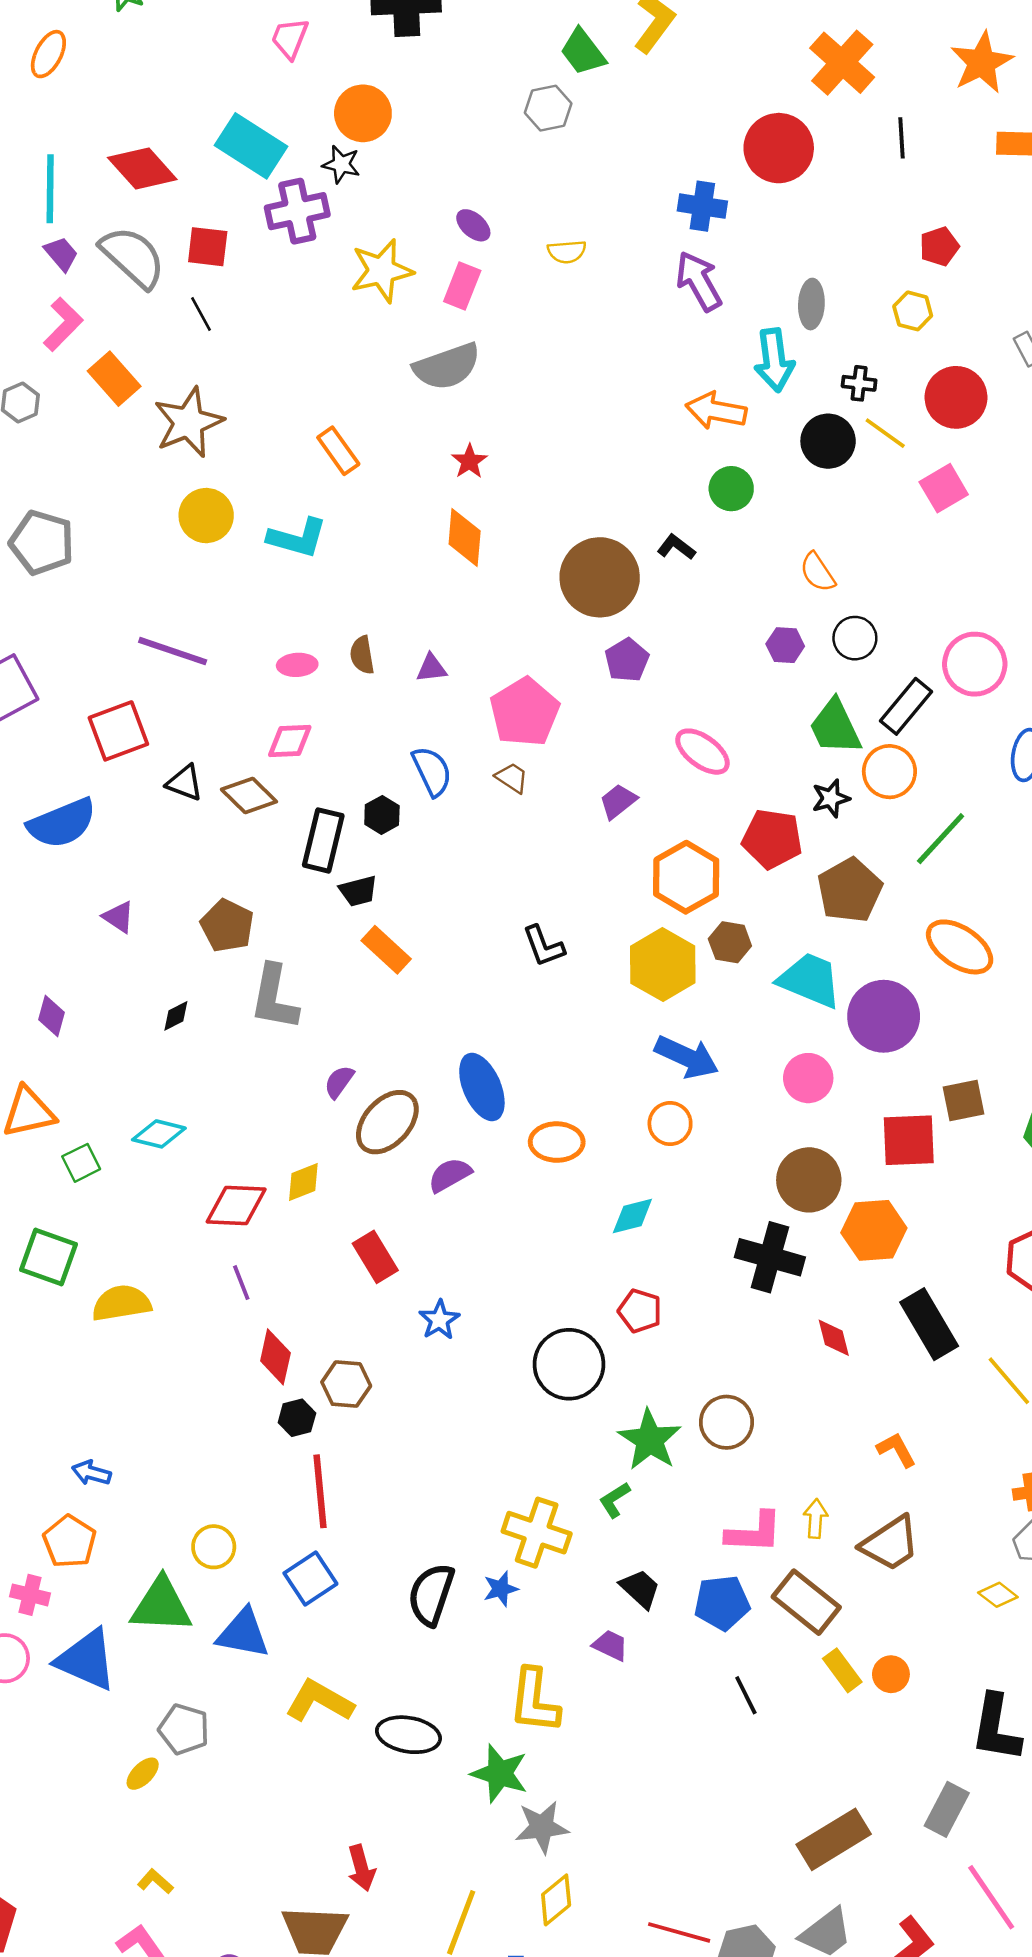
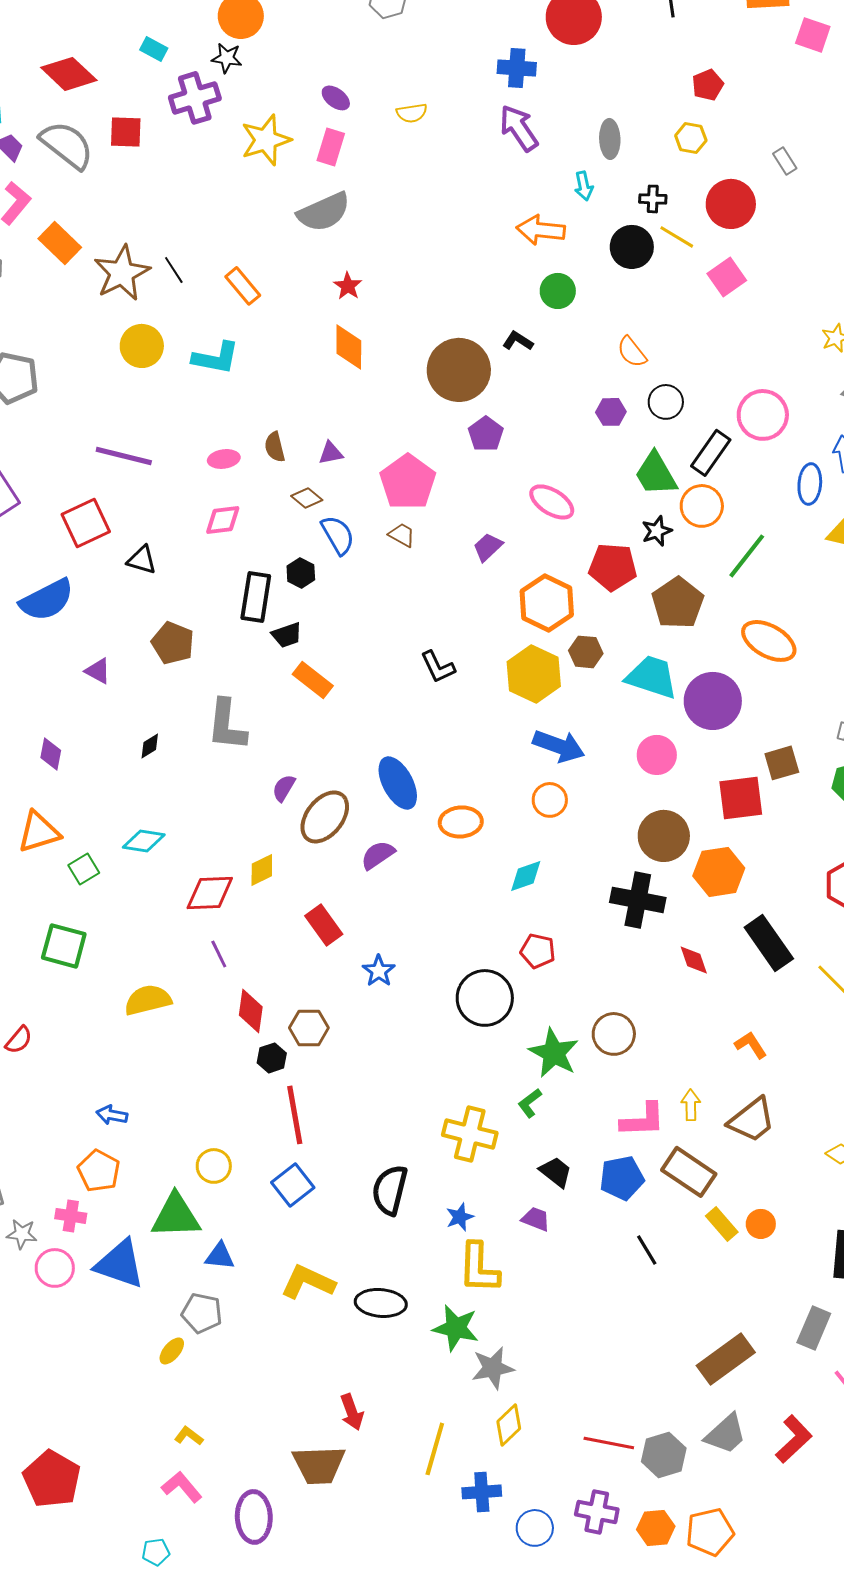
cyan rectangle: (251, 146) -> (154, 49), size x0.5
black line: (201, 314) -> (174, 270), moved
cyan arrow: (774, 360) -> (584, 186), size x0.6
brown diamond: (249, 795) -> (307, 498), moved, size x0.7
brown pentagon: (227, 926) -> (173, 643), moved
yellow semicircle: (121, 1303) -> (148, 1000), moved
blue star: (501, 1589) -> (460, 1217), moved
blue triangle: (243, 1633) -> (220, 1256), moved, size x0.7

